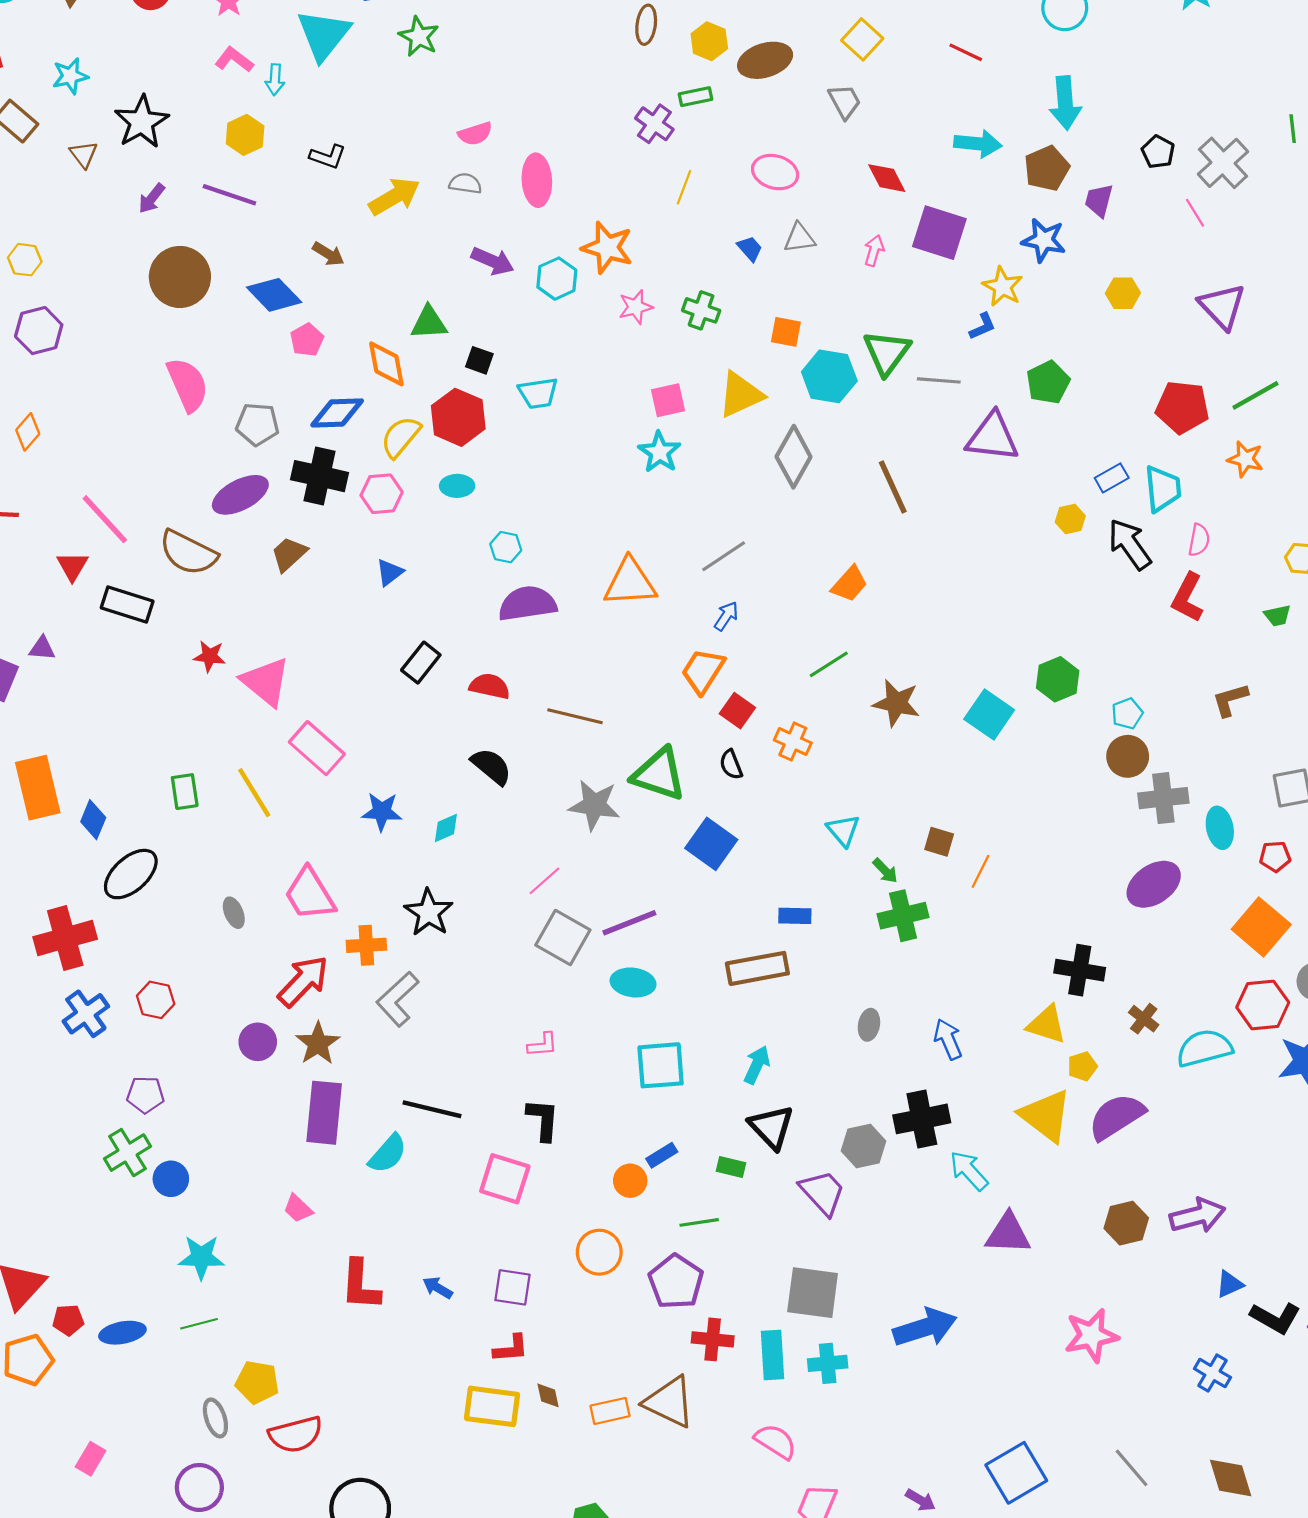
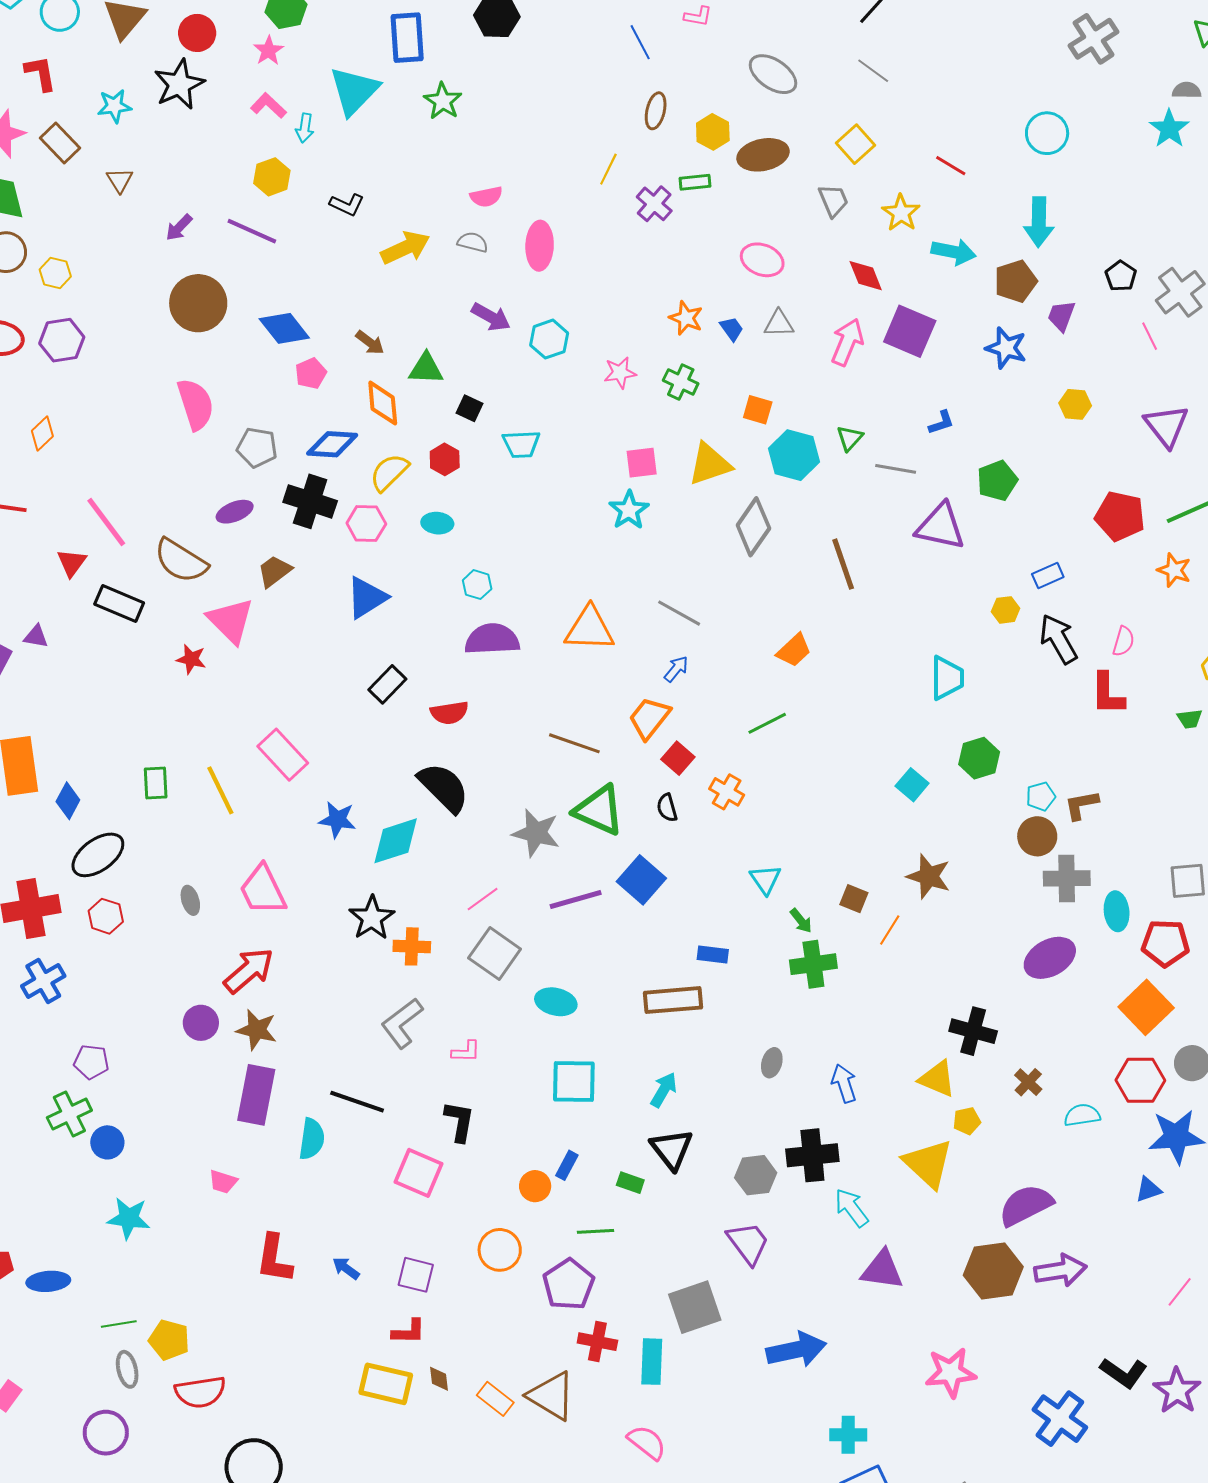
black star: (142, 122) -> (179, 84), moved
yellow line: (684, 187) -> (608, 169), moved
orange star: (607, 248) -> (686, 318), moved, size x0.7
pink arrow: (874, 251) -> (847, 342), size x1.6
brown arrow: (328, 254) -> (370, 343), moved
yellow star: (1003, 287) -> (901, 213), moved
green triangle: (887, 353) -> (850, 438), size x0.6
red hexagon: (458, 417) -> (445, 459), size x0.6
cyan trapezoid: (1163, 489) -> (947, 678), moved
purple ellipse: (240, 495) -> (235, 512), size x0.7
gray line: (724, 556) -> (679, 613), turned 57
blue triangle: (390, 572) -> (367, 598), size x1.6
red L-shape: (1187, 597) -> (1108, 694), turned -33
pink triangle: (266, 682) -> (231, 621), moved
red semicircle: (490, 686) -> (449, 713), turned 153
brown L-shape: (1230, 700) -> (1081, 805), moved
brown star: (896, 703) -> (929, 876), moved
cyan square: (989, 715) -> (912, 785), size x0.7
brown line: (575, 716) -> (574, 743), moved
black semicircle: (491, 766) -> (444, 788), size x1.4
cyan diamond: (446, 828) -> (396, 841), size x1.8
red pentagon: (1275, 857) -> (1165, 943), size x1.6
purple line: (629, 923) -> (576, 899), moved
orange cross: (366, 945) -> (412, 946), moved
gray L-shape: (397, 999) -> (402, 1023), moved
red hexagon: (156, 1000) -> (106, 916), moved
brown star: (318, 1044) -> (257, 1030), turned -30
cyan semicircle: (1204, 1048) -> (1082, 1115), size x0.7
purple semicircle: (1116, 1117) -> (1026, 1205), moved
cyan semicircle: (388, 1154) -> (312, 1139), turned -39
blue rectangle: (662, 1155) -> (567, 1165), turned -36
purple trapezoid: (822, 1192) -> (748, 1243), moved
pink trapezoid: (298, 1208) -> (223, 1182), turned -32
brown hexagon: (1126, 1223) -> (993, 1271), size x1.4
blue triangle: (1230, 1284) -> (1148, 1190), moved
gray square: (813, 1293) -> (695, 1307), turned -32
green line: (199, 1324) -> (119, 1324), moved
cyan cross: (828, 1363) -> (848, 1435), moved
blue cross: (1212, 1373) -> (1060, 1419), size x1.6
orange rectangle: (610, 1411) -> (495, 1399), turned 45

